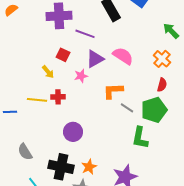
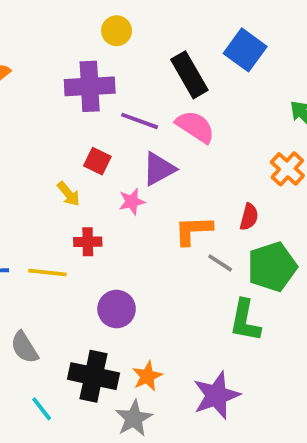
pink semicircle: (123, 56) -> (195, 127), moved
red semicircle: (162, 85) -> (249, 217), moved
yellow line: (37, 100) -> (47, 273), moved

